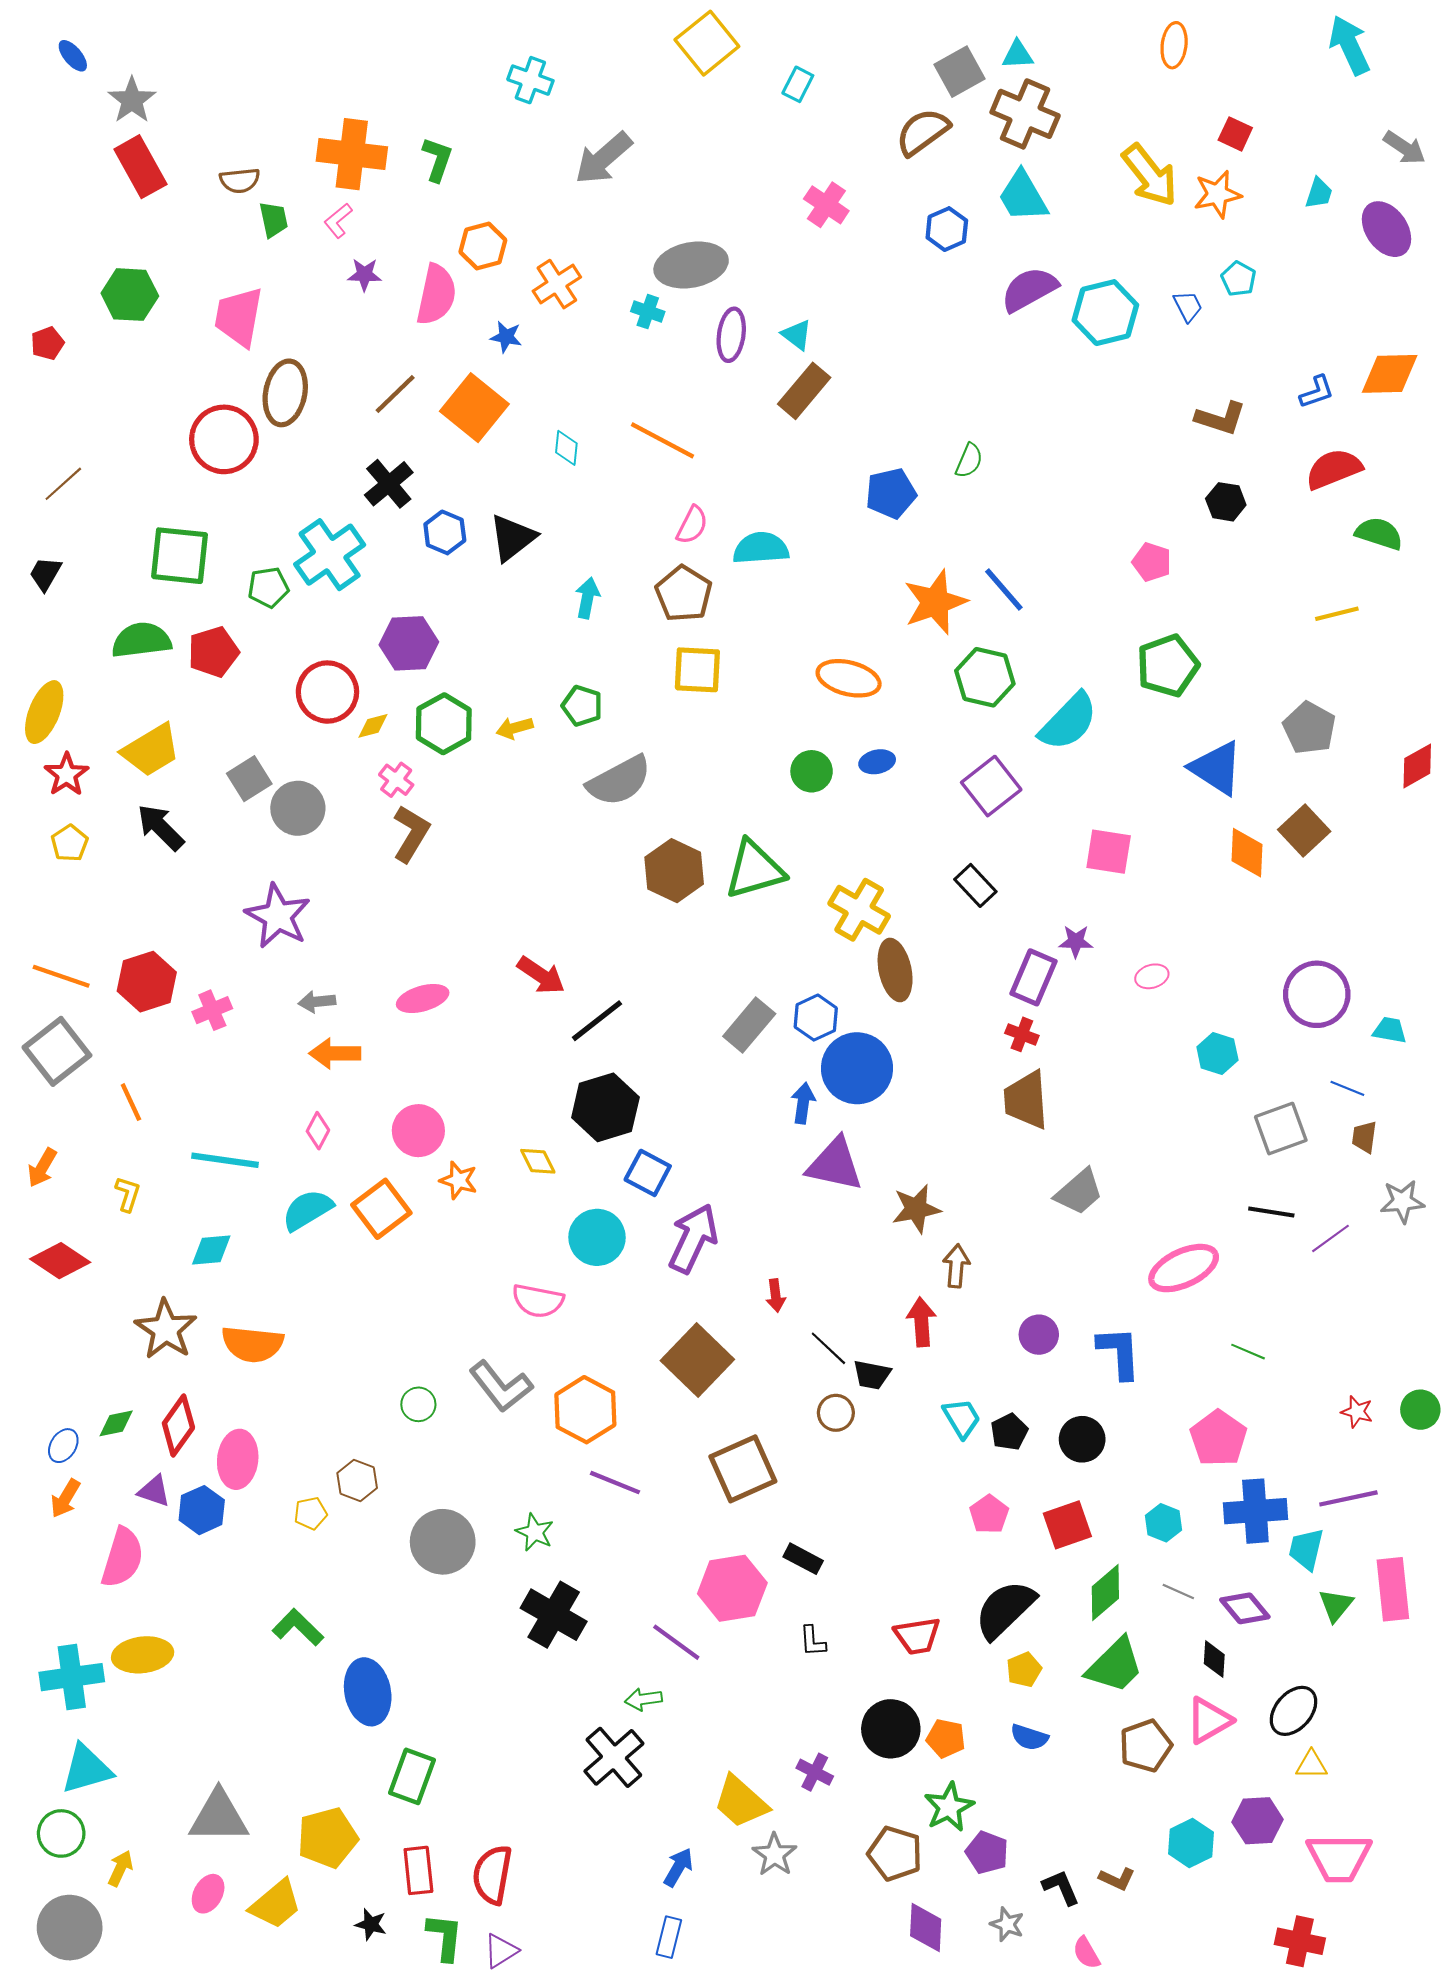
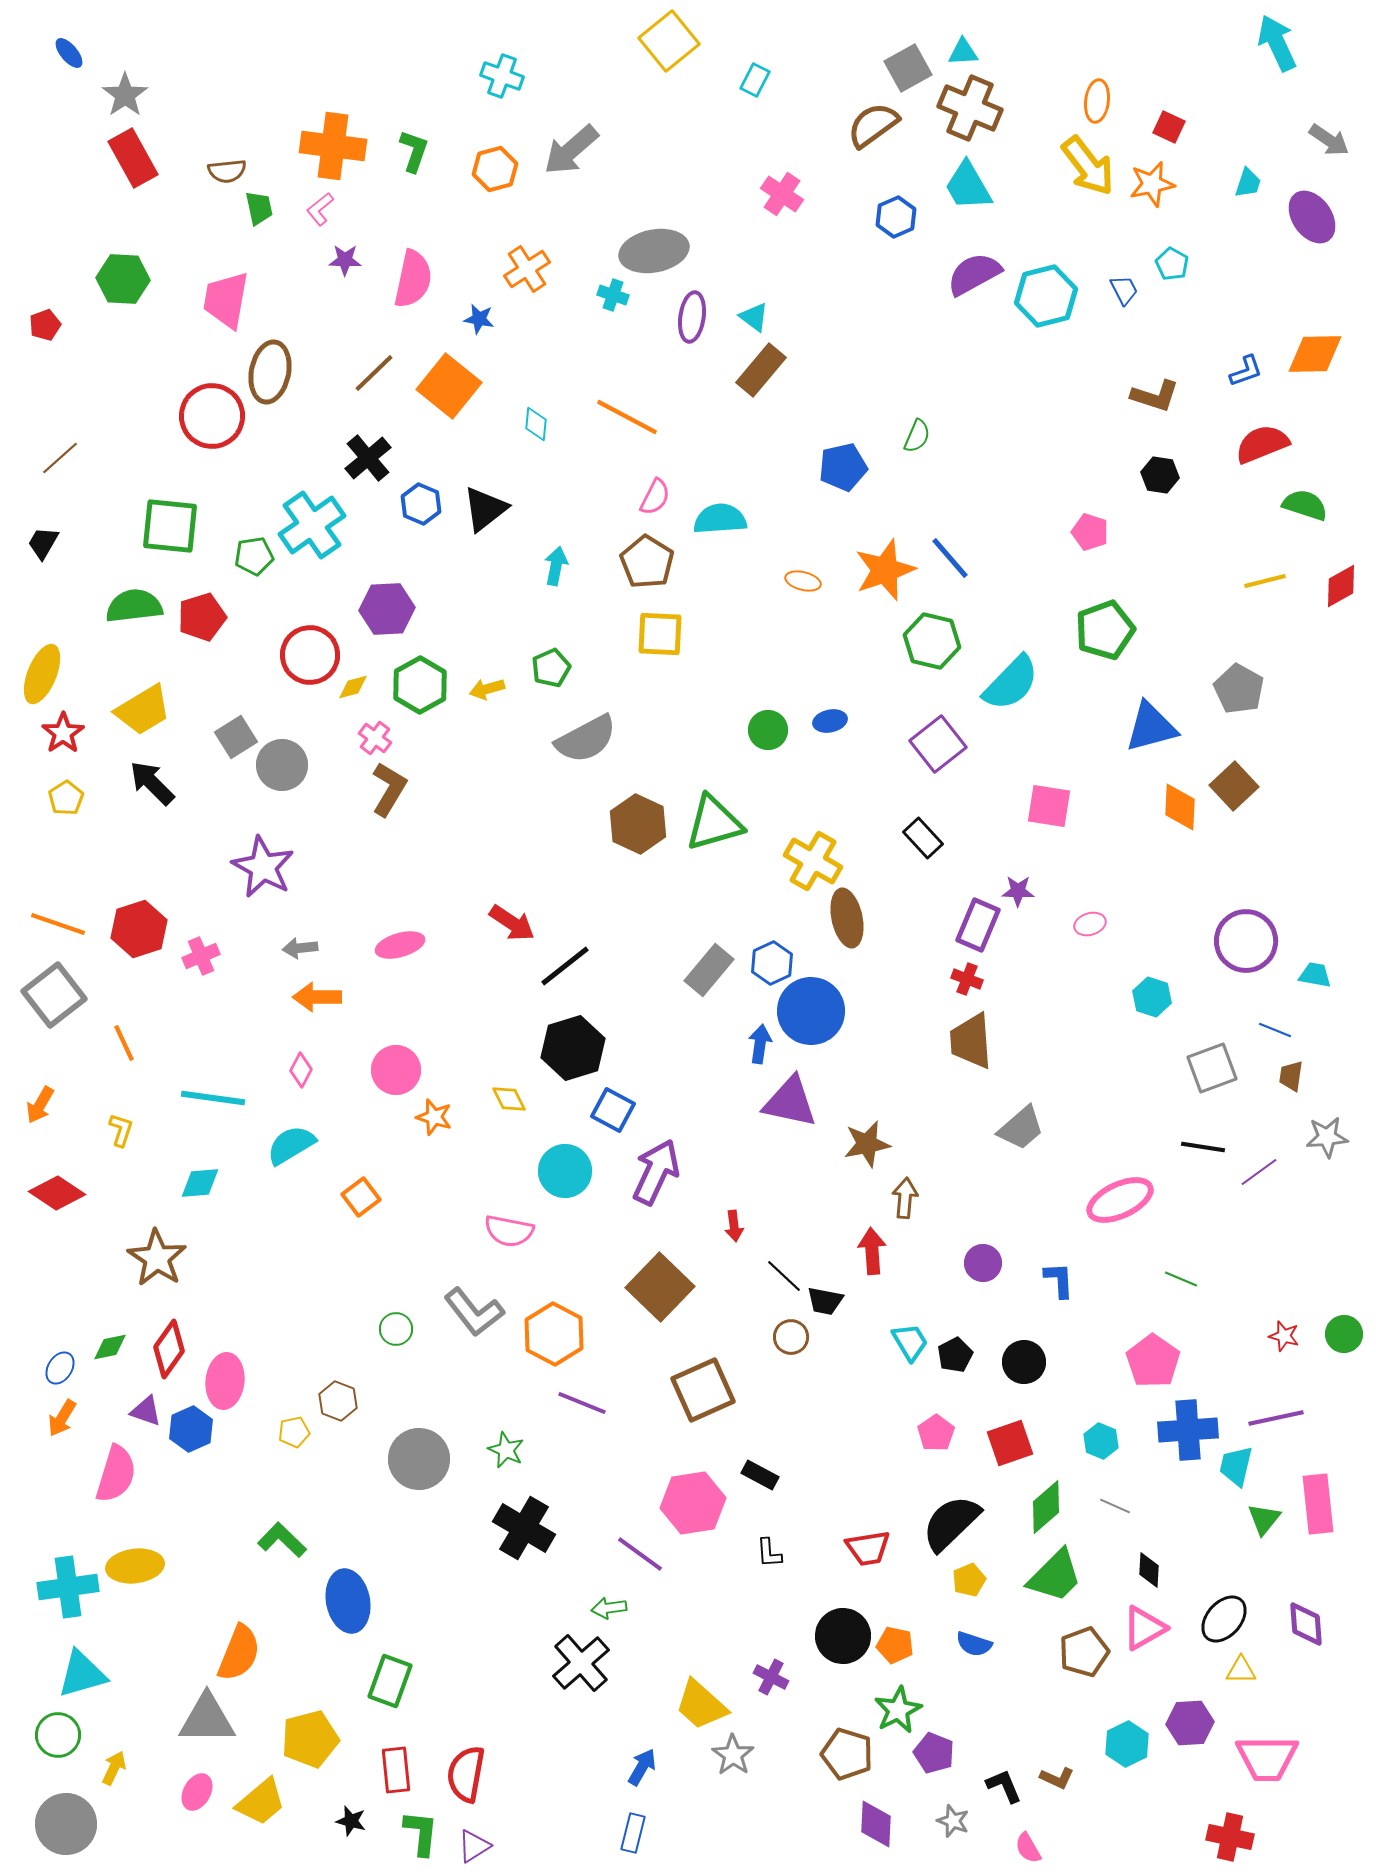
orange ellipse: (1174, 45) -> (1097, 101), moved
orange hexagon: (483, 246) -> (495, 169), moved
orange ellipse: (849, 678) -> (803, 581), moved, size x0.6
green pentagon: (582, 706) -> (551, 668), turned 30
red diamond: (1417, 766) -> (1341, 586), moved
blue triangle: (1216, 768) -> (1151, 727), turned -48
orange square: (381, 1209) -> (361, 1197), moved, size x0.7
orange semicircle: (252, 1344) -> (239, 1653), moved, turned -74
blue L-shape: (1119, 1353) -> (1059, 1280), size x0.7
purple diamond: (1245, 1608) -> (1306, 1624), moved, turned 36

